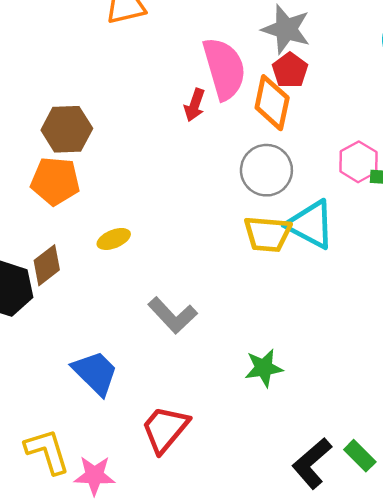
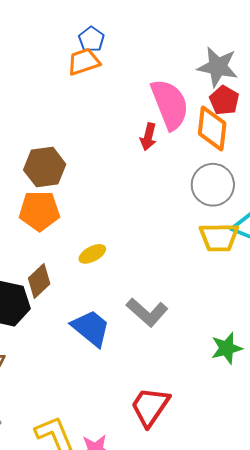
blue trapezoid: (95, 373) -> (91, 328), moved

